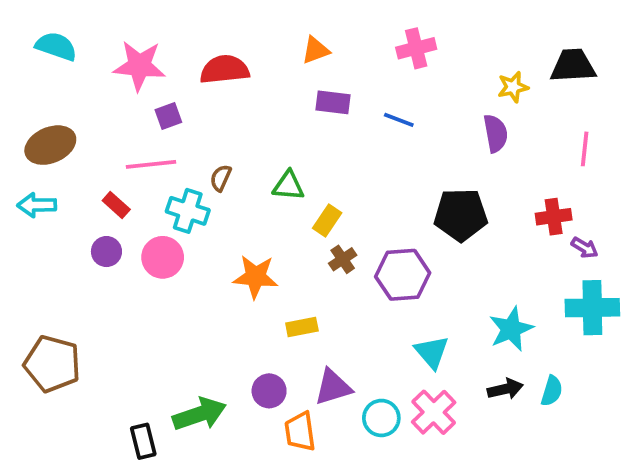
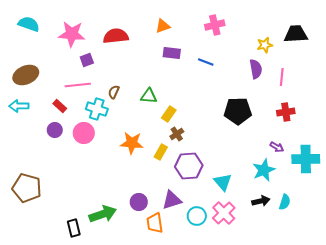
pink line: (585, 149) -> (282, 77), moved
purple arrow: (585, 248) -> (277, 147), moved
purple hexagon: (403, 275) -> (189, 166), moved
yellow rectangle: (302, 327) -> (161, 152), moved, turned -49

